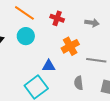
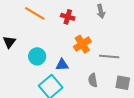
gray arrow: (92, 23) -> (101, 11), moved, turned 72
cyan circle: (26, 36) -> (37, 56), moved

